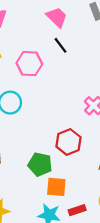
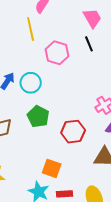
green pentagon: (40, 164) -> (38, 116), moved

